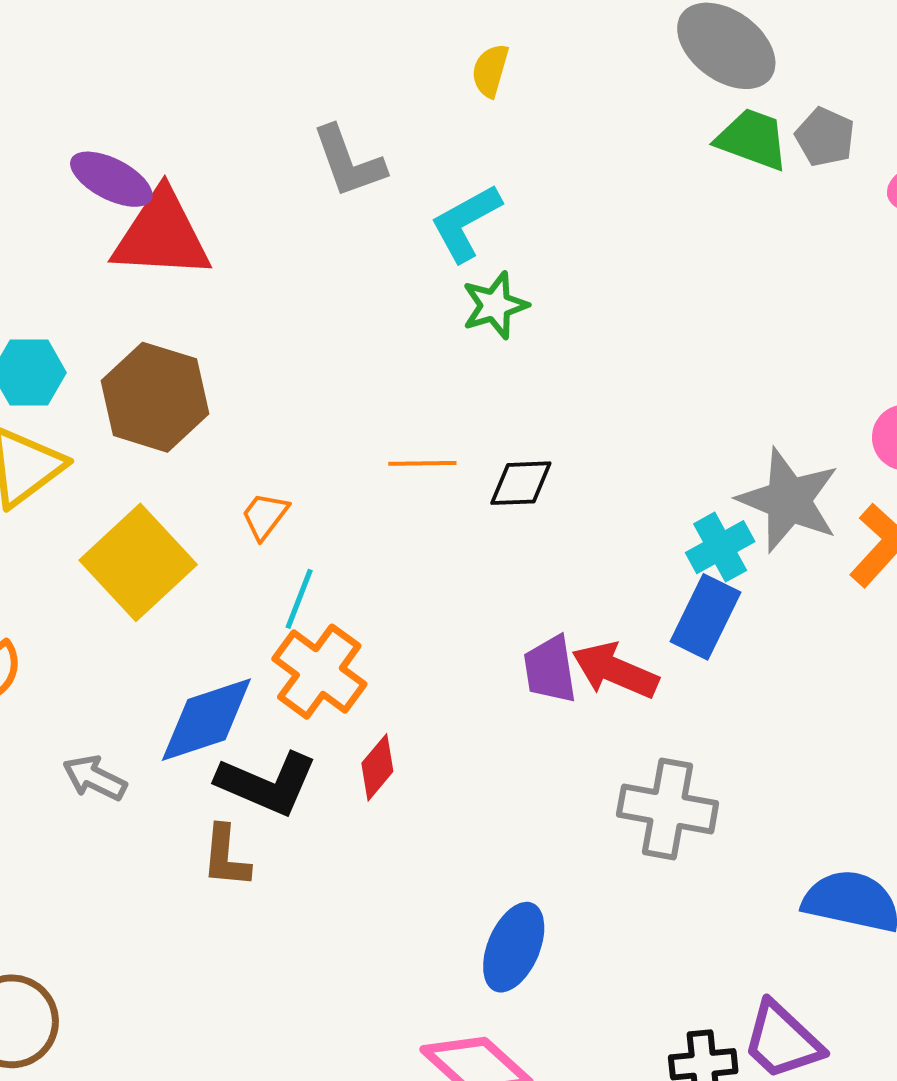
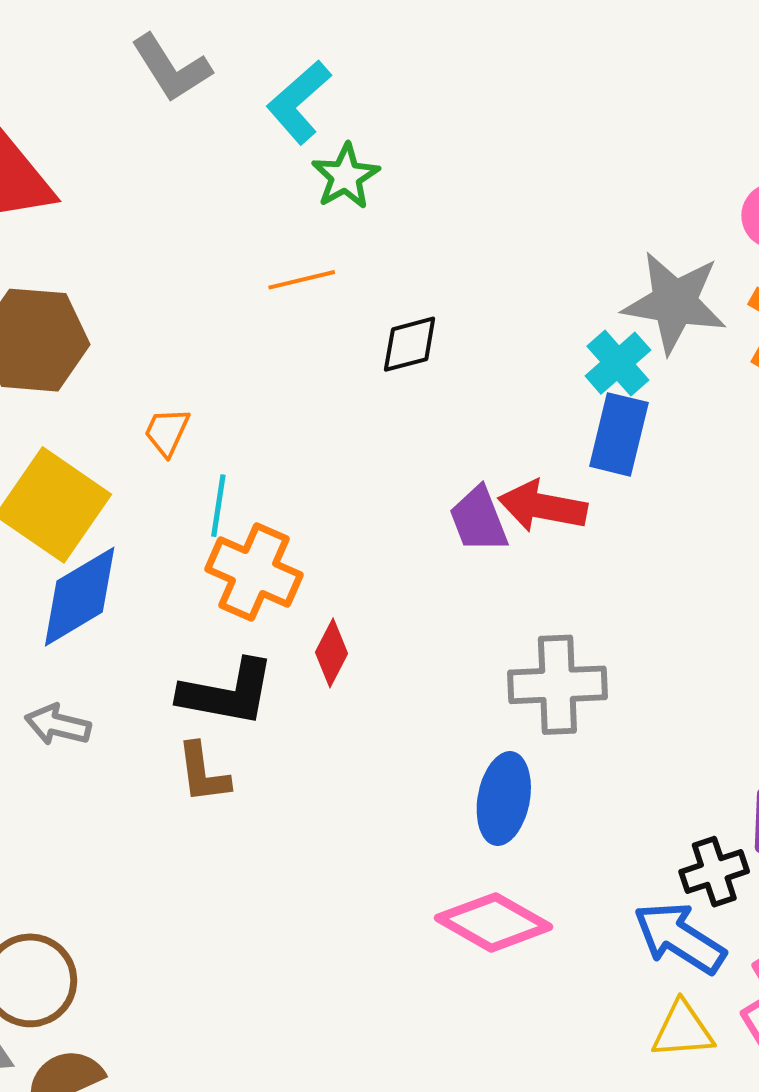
orange line: (422, 463) -> (302, 280), moved
blue diamond: (206, 720) -> (80, 597), moved
gray cross: (668, 809) -> (557, 685), moved

